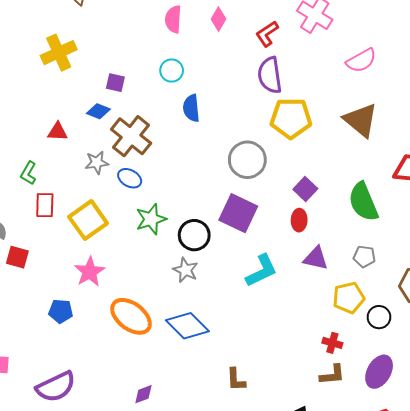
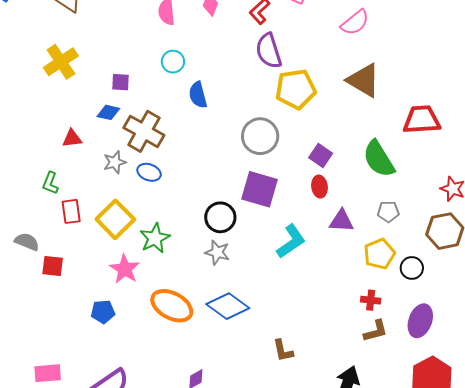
green star: (151, 219) -> (155, 238), moved

